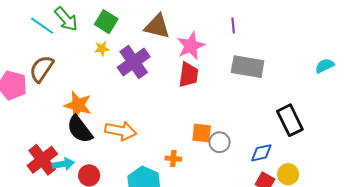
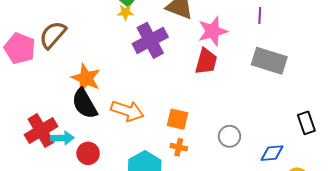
yellow star: (102, 49) -> (125, 12), moved
black rectangle: (290, 120) -> (306, 123), size x0.7
orange square: (202, 133) -> (177, 119), moved

